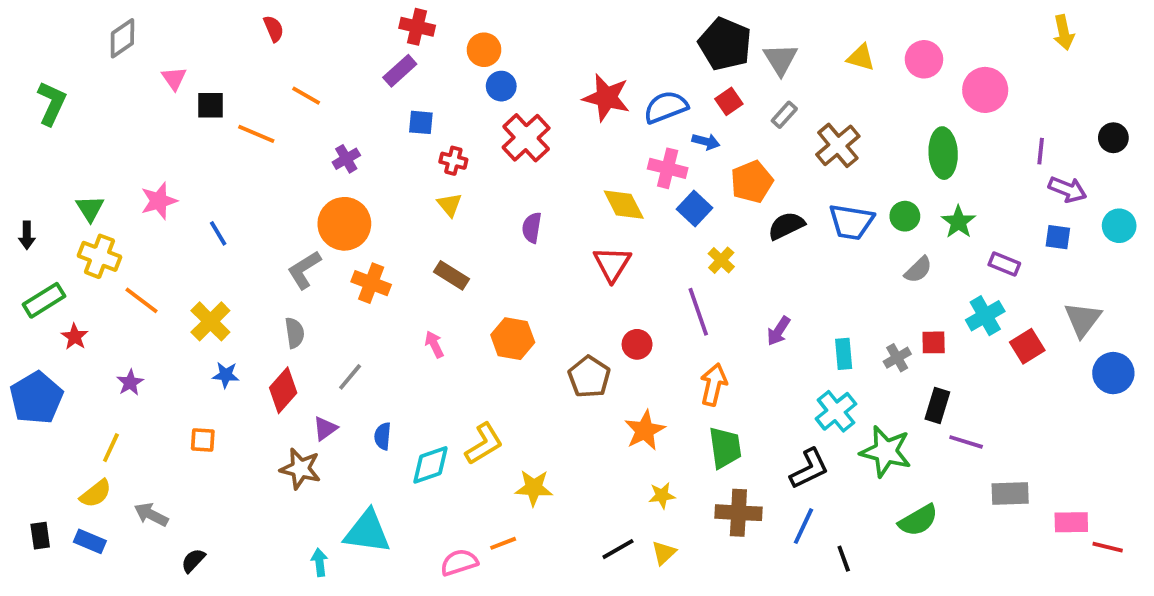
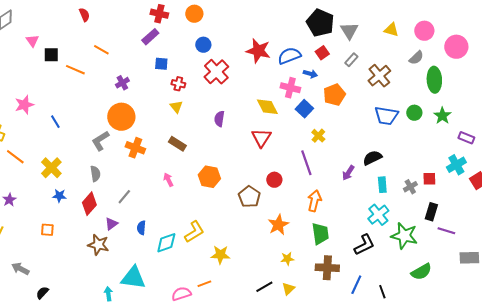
orange circle: (484, 50) -> (194, 14), moved
black semicircle: (786, 226) -> (372, 158), moved
gray semicircle: (918, 270) -> (416, 58), moved
blue line: (803, 526) -> (356, 285), moved

